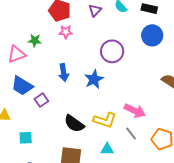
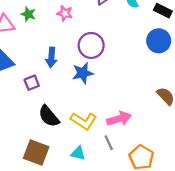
purple circle: (112, 51) -> (91, 45), moved
purple square: (41, 100) -> (32, 83), moved
pink arrow: (135, 111) -> (119, 119), turned -55

